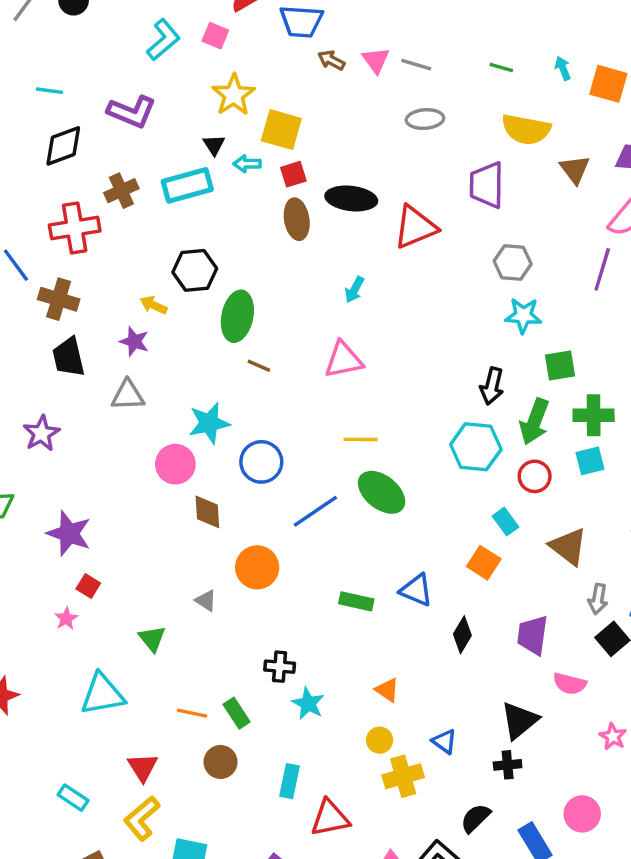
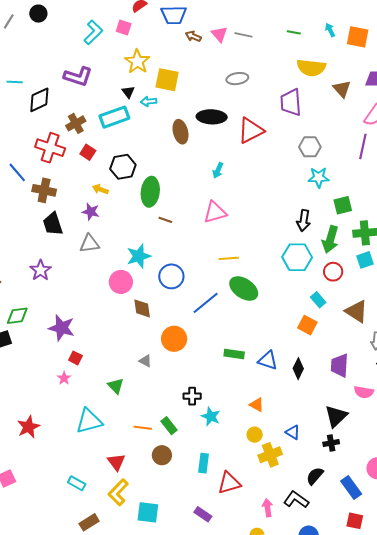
cyan line: (49, 91) -> (15, 82), moved
gray ellipse: (425, 119) -> (237, 79), moved
red square: (293, 174) -> (88, 152), moved, turned -35
red cross: (75, 228) -> (50, 148), turned 32
blue triangle: (416, 590) -> (268, 360), moved

